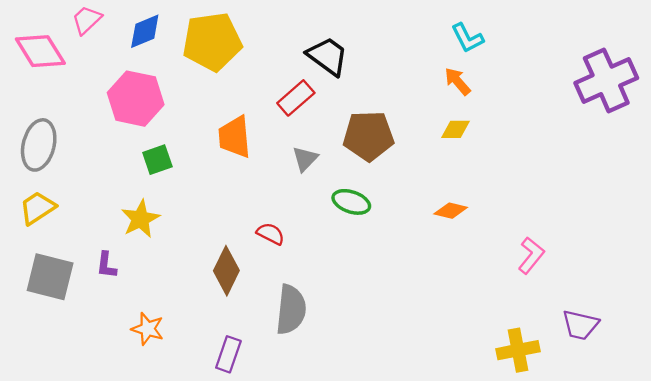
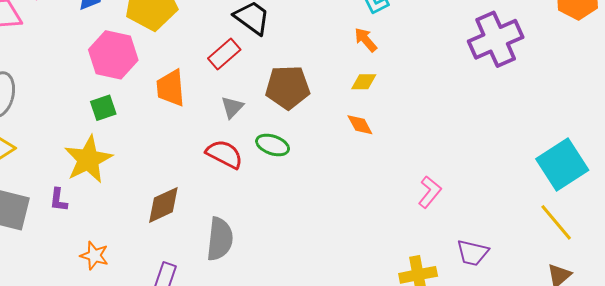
pink hexagon: (136, 99) -> (113, 55), moved
orange diamond: (451, 211) -> (360, 125), moved, turned 48
yellow star: (140, 219) -> (88, 159), size x1.4
red semicircle: (271, 234) -> (224, 154), moved, size x1.5
brown diamond: (226, 271) -> (163, 205), turned 39

